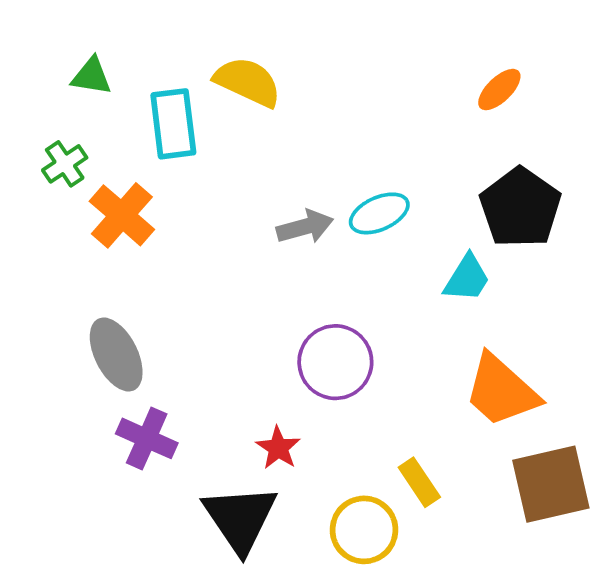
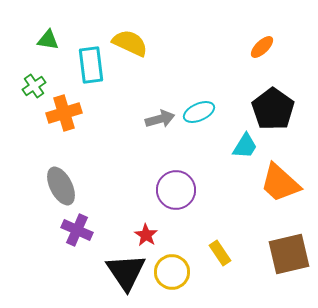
orange cross: (122, 215) -> (64, 113), turned 32
orange trapezoid: (501, 391) -> (280, 183), moved
yellow circle: (364, 530) -> (172, 272), moved

